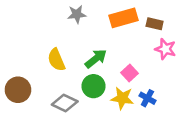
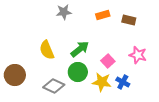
orange rectangle: (123, 18) -> (103, 15), size x0.6
pink star: (165, 49) -> (138, 55), moved

